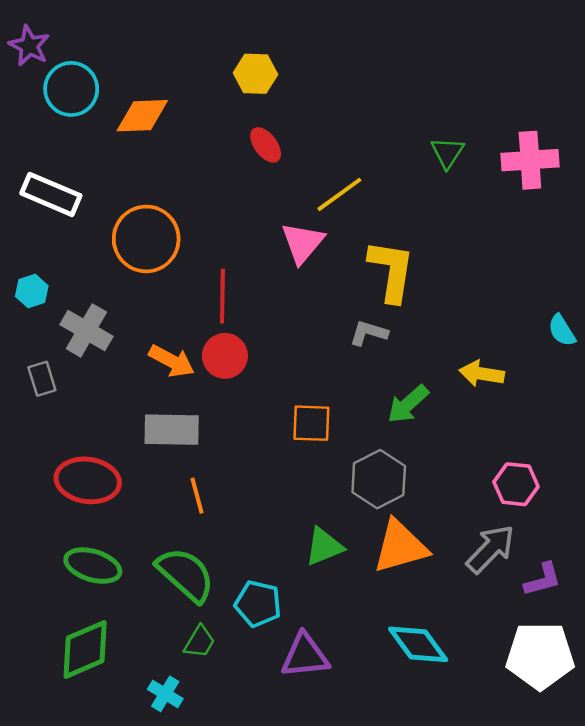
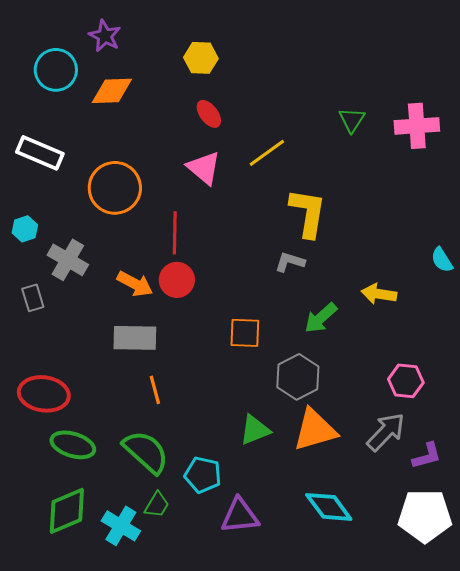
purple star: (29, 46) -> (105, 36), moved
pink triangle: (302, 243) -> (204, 168), moved, turned -30
red ellipse: (88, 480) -> (44, 394), moved
cyan cross: (165, 694) -> (121, 526), moved, size x1.4

